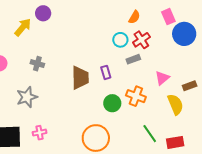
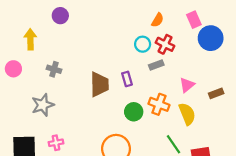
yellow arrow: (23, 27) -> (30, 39), moved, turned -42
red cross: (141, 40) -> (165, 44), turned -30
yellow semicircle: (175, 104) -> (187, 114), moved

